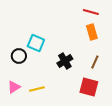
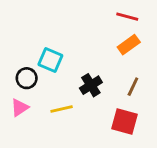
orange rectangle: (92, 32) -> (129, 45), turned 70
pink triangle: (14, 87) -> (20, 108), moved
yellow line: (37, 89) -> (62, 109), moved

